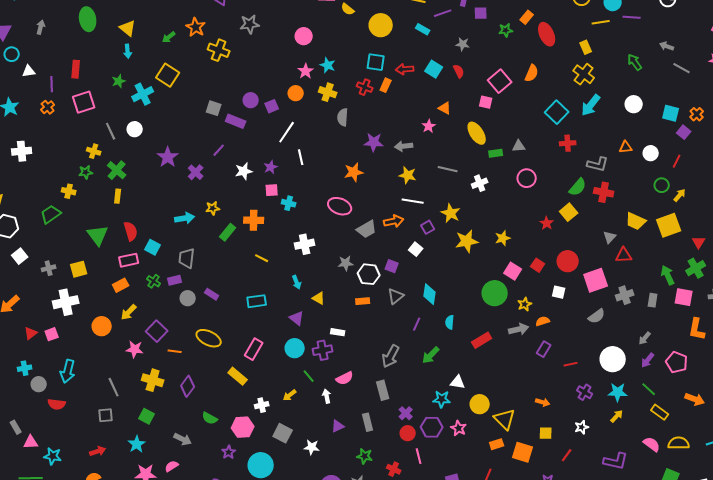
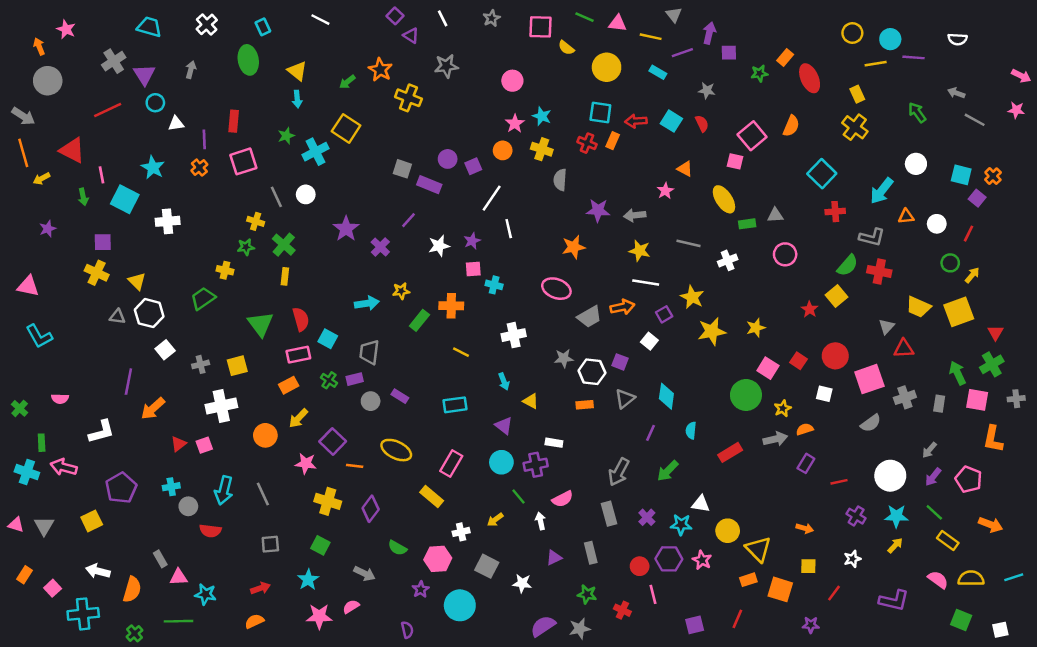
cyan arrow: (591, 105) -> (882, 191), moved
gray line: (114, 387) -> (263, 494), moved
purple cross: (406, 413) -> (647, 517), moved

